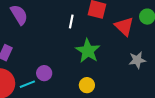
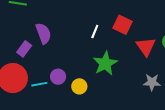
purple semicircle: (19, 15) -> (43, 33), moved
yellow circle: (87, 85) -> (79, 86), moved

